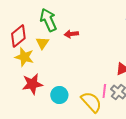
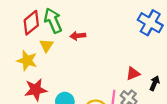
red diamond: (18, 36) -> (31, 23), moved

